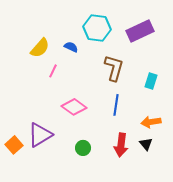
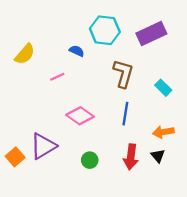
yellow semicircle: (40, 48) -> (25, 54), moved
pink line: (53, 71) -> (57, 77), turned 40
cyan rectangle: (151, 81) -> (163, 88), turned -63

